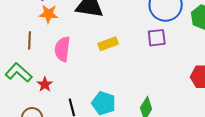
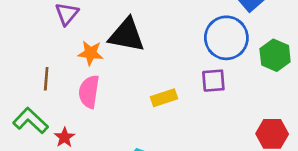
orange star: (48, 14) -> (90, 53), moved
yellow rectangle: (108, 44) -> (164, 98), moved

